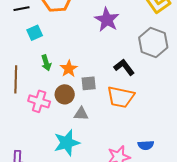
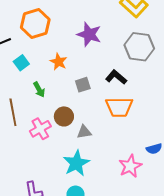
orange star: (69, 69) -> (59, 62), moved
gray square: (89, 83) -> (83, 85), moved
pink cross: (39, 101) -> (40, 129), turned -35

